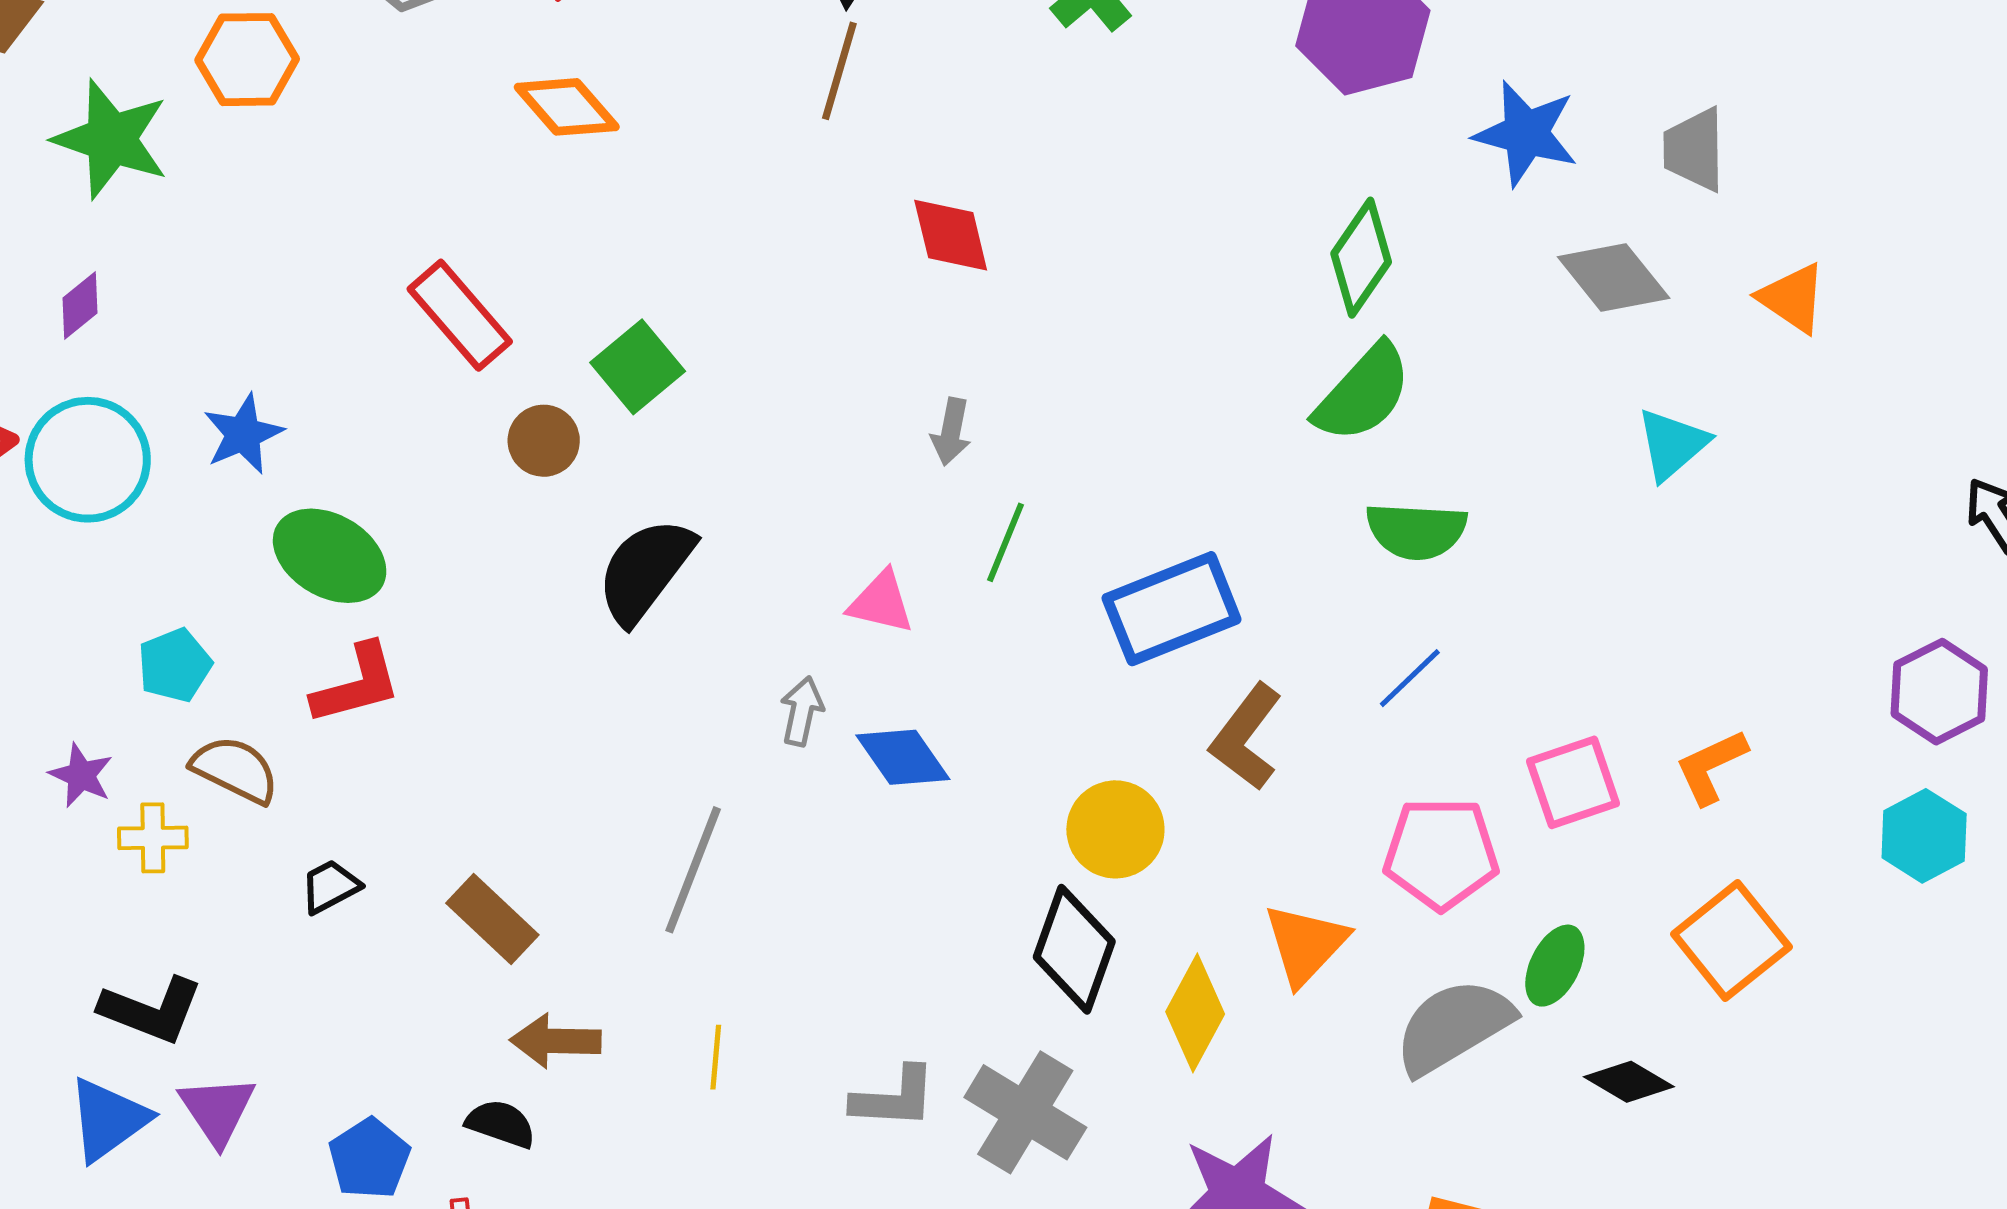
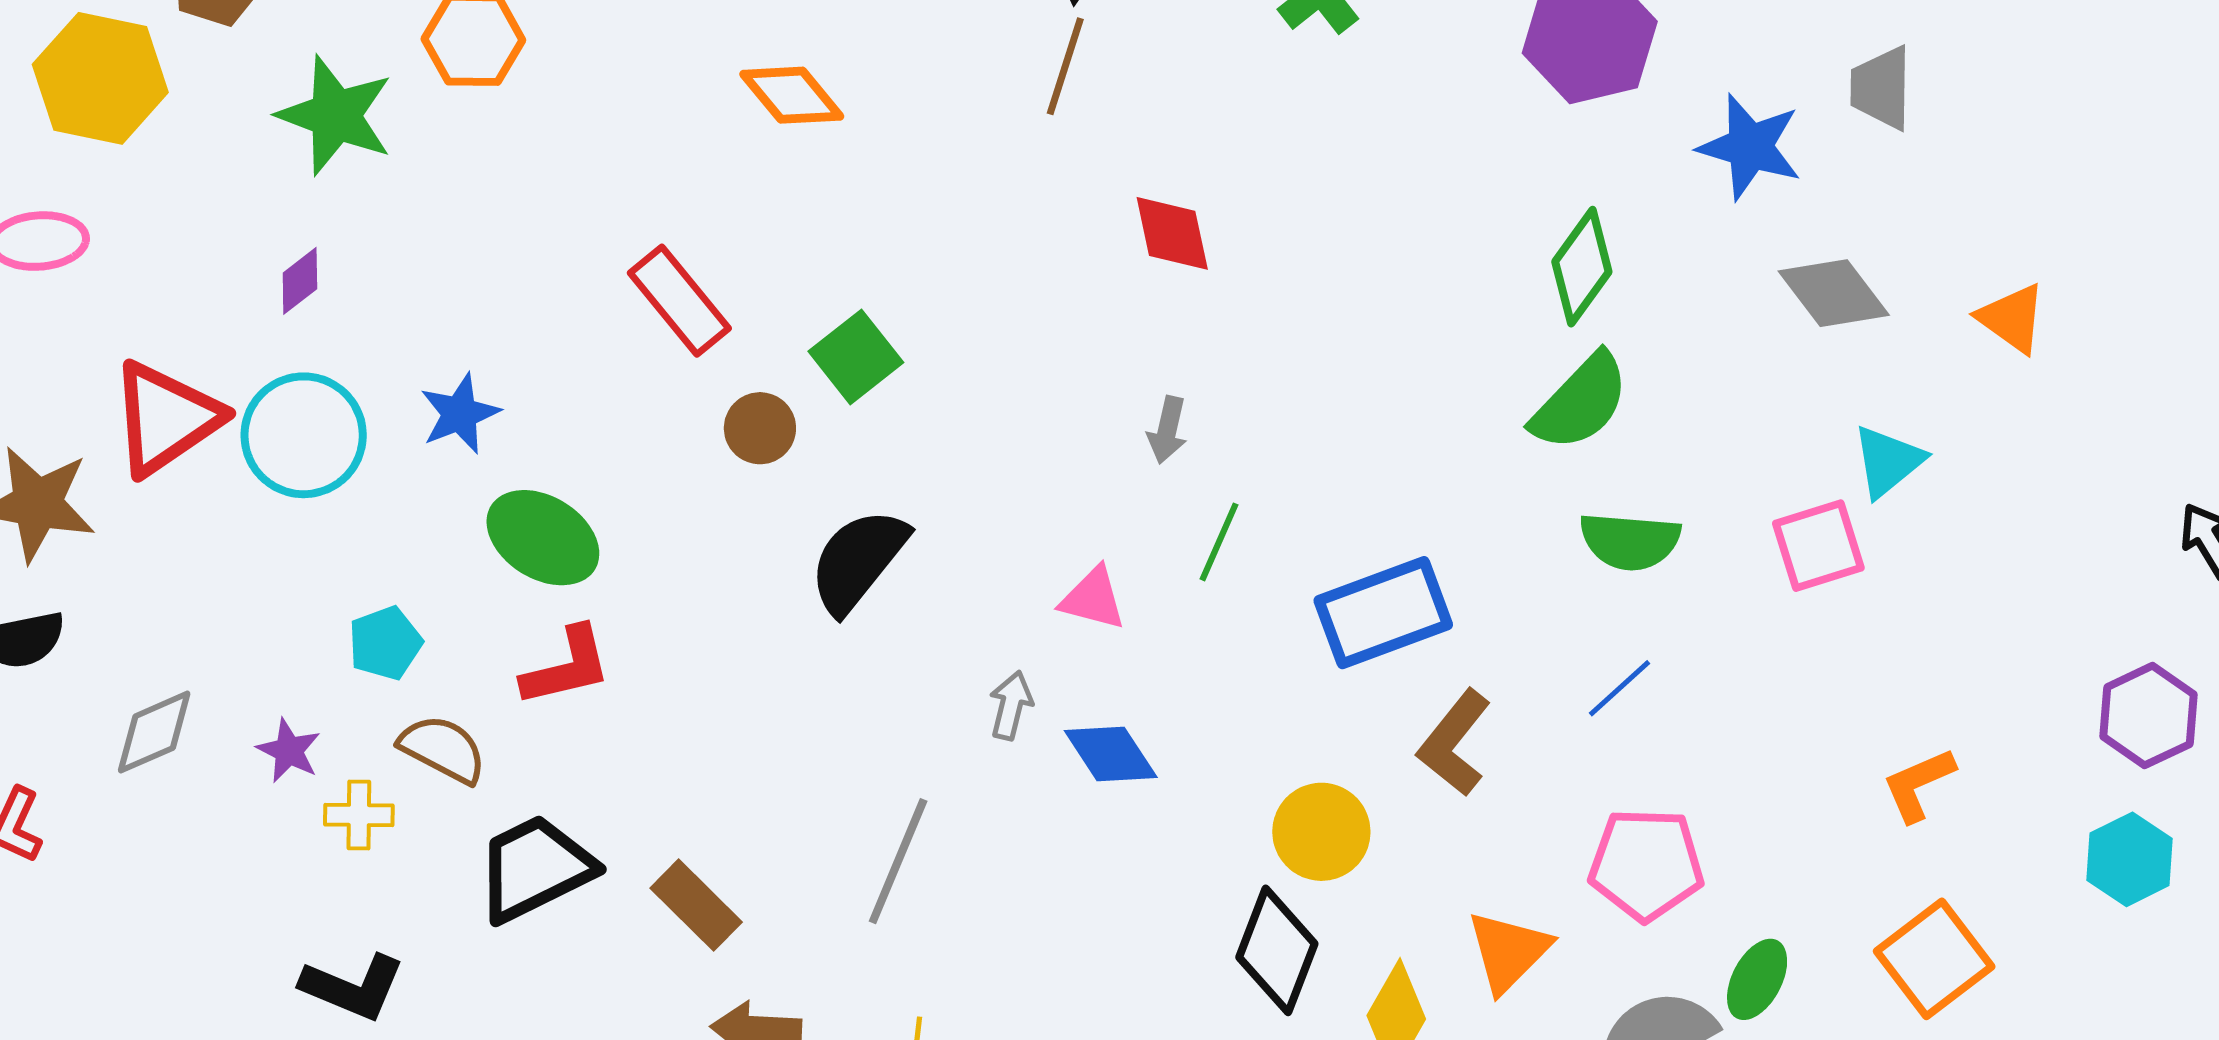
gray trapezoid: (1694, 150) -> (1881, 88), moved
pink square: (1573, 782) -> (1818, 546), moved
black trapezoid: (330, 886) -> (535, 868), size x2.0

